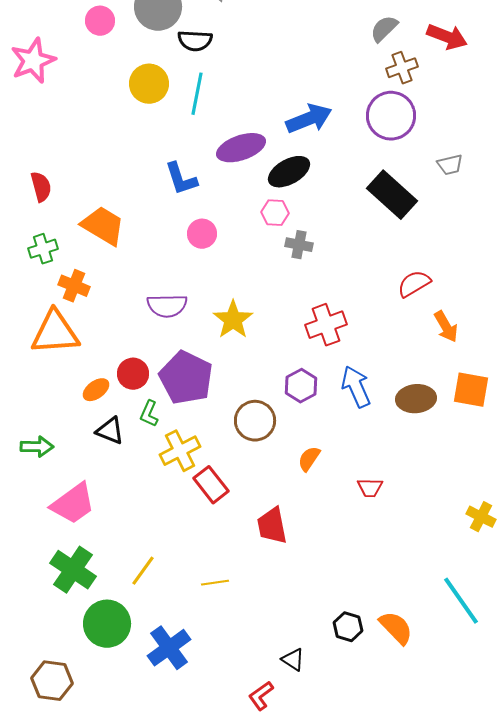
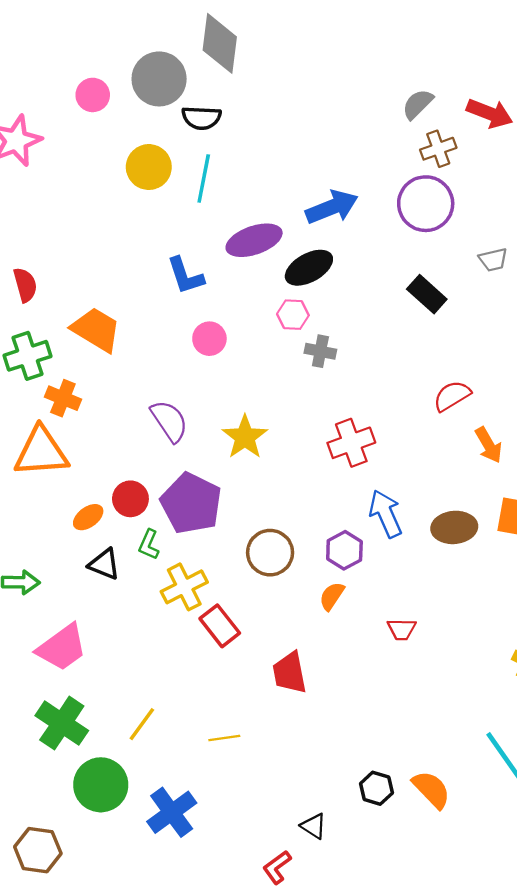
black rectangle: (392, 195) -> (427, 294), size x0.7
green cross: (43, 249) -> (28, 356), size x1.4
purple semicircle: (167, 306) -> (169, 421), turned -123
purple hexagon: (301, 386) -> (344, 550), moved

